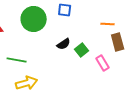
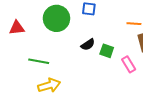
green square: (82, 50) -> (107, 51), turned -32

